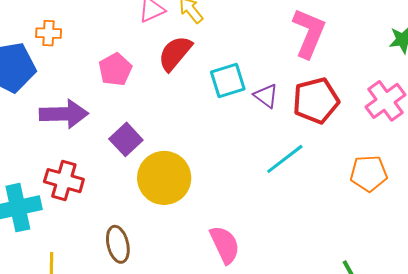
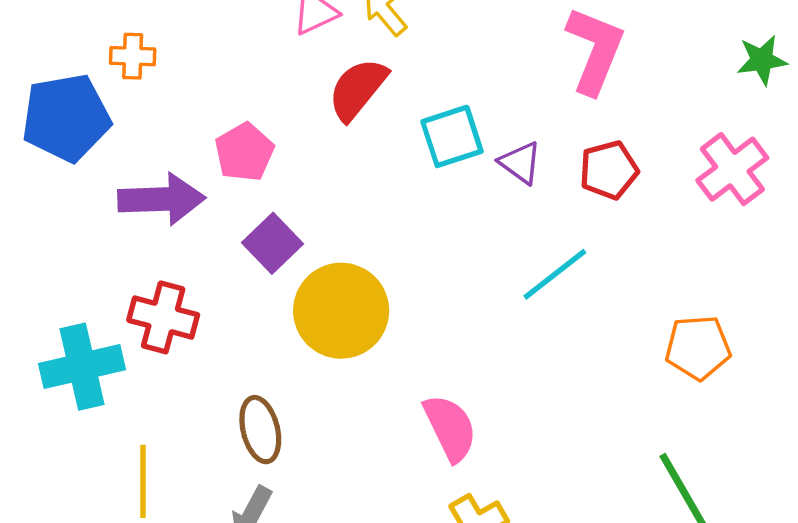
pink pentagon: (115, 69) -> (244, 152), moved
red pentagon: (316, 101) -> (609, 170), size x0.7
orange pentagon: (369, 173) -> (698, 347), moved

